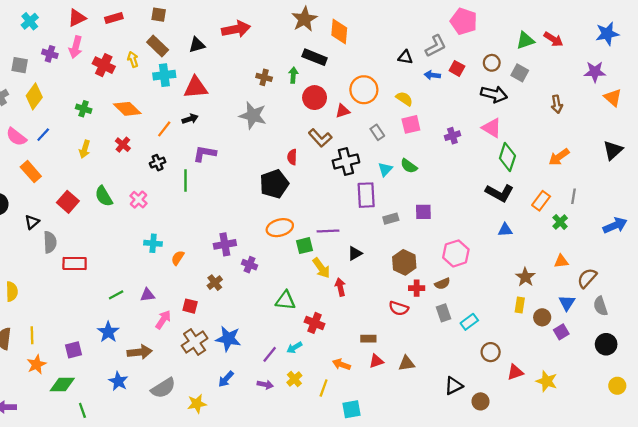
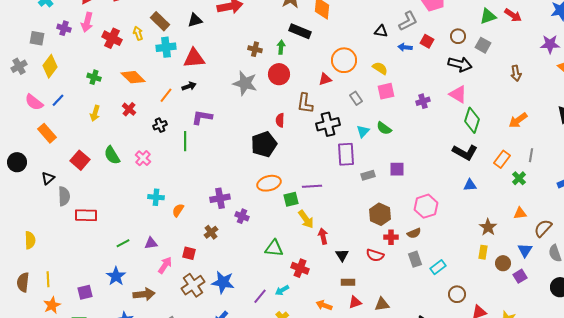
red circle: (315, 98) -> (279, 74), moved
brown L-shape: (320, 138) -> (305, 103), turned 50
black triangle: (355, 253) -> (342, 255), moved, turned -32

